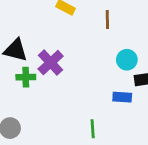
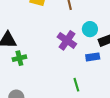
purple cross: (51, 63) -> (67, 40), moved

